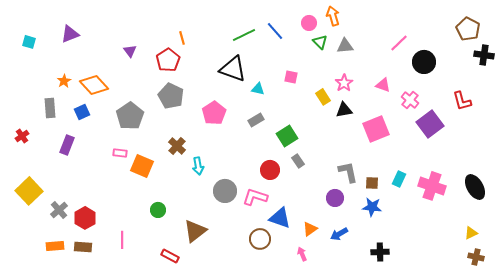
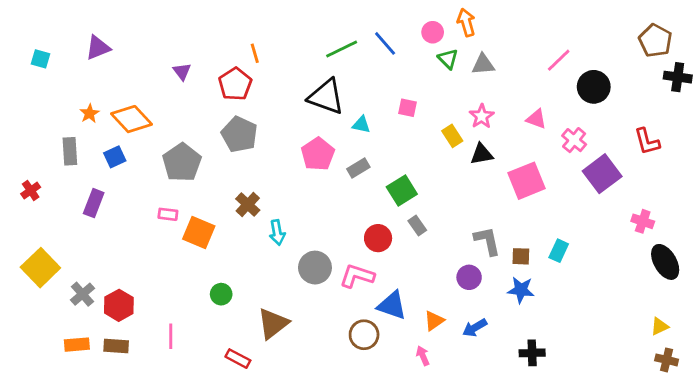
pink pentagon: (214, 113) -> (318, 154), moved
pink cross: (432, 186) -> (643, 221), moved, size x0.6

